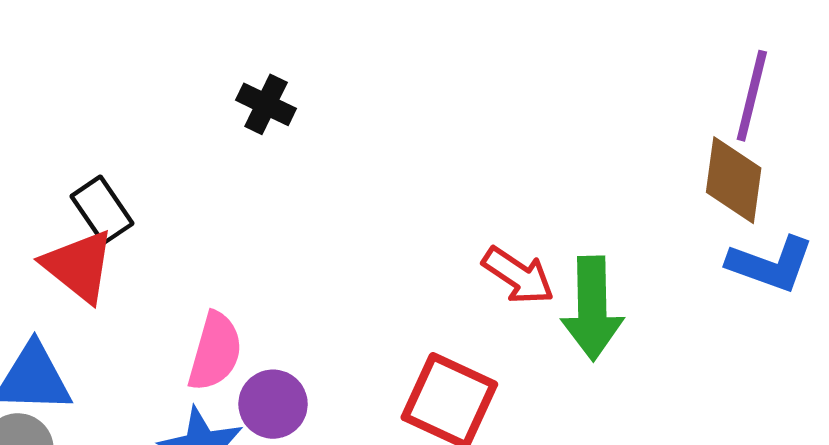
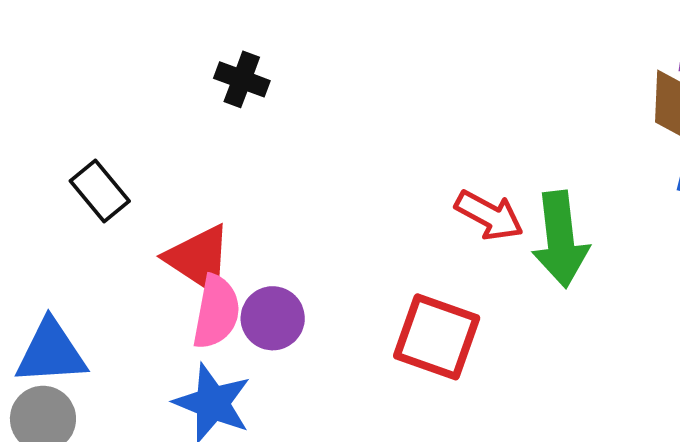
red triangle: (79, 266) -> (199, 259), moved
purple circle: (273, 404) -> (273, 318), moved

